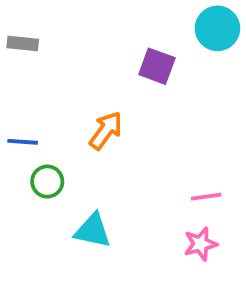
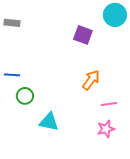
orange arrow: (106, 130) -> (91, 80), moved

